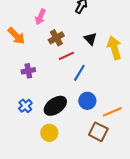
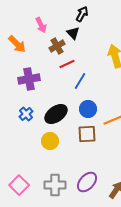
pink arrow: (40, 17) -> (41, 25), turned -49
black triangle: (90, 39) -> (73, 33), moved
purple cross: (28, 71) -> (29, 79), size x1.5
brown square: (98, 132) -> (87, 134), moved, turned -30

